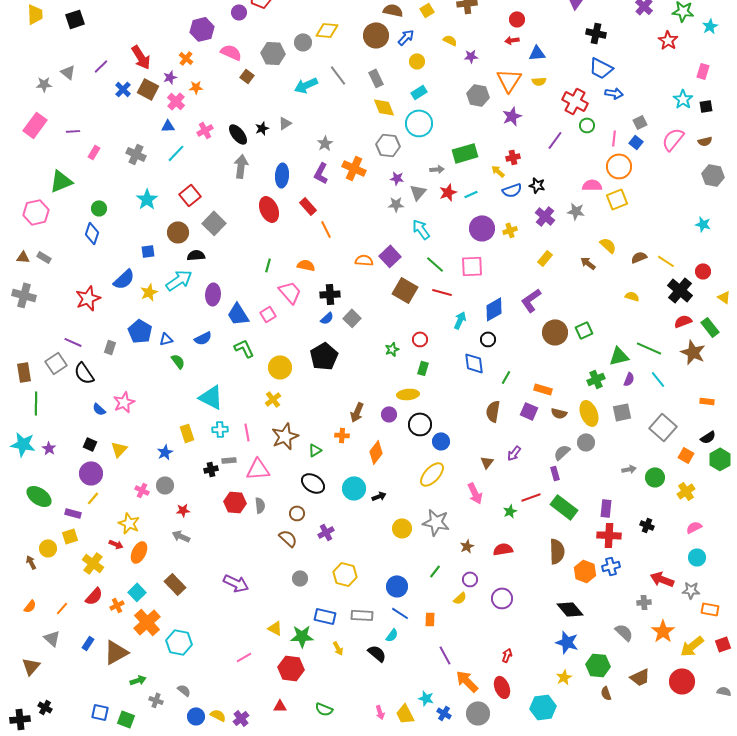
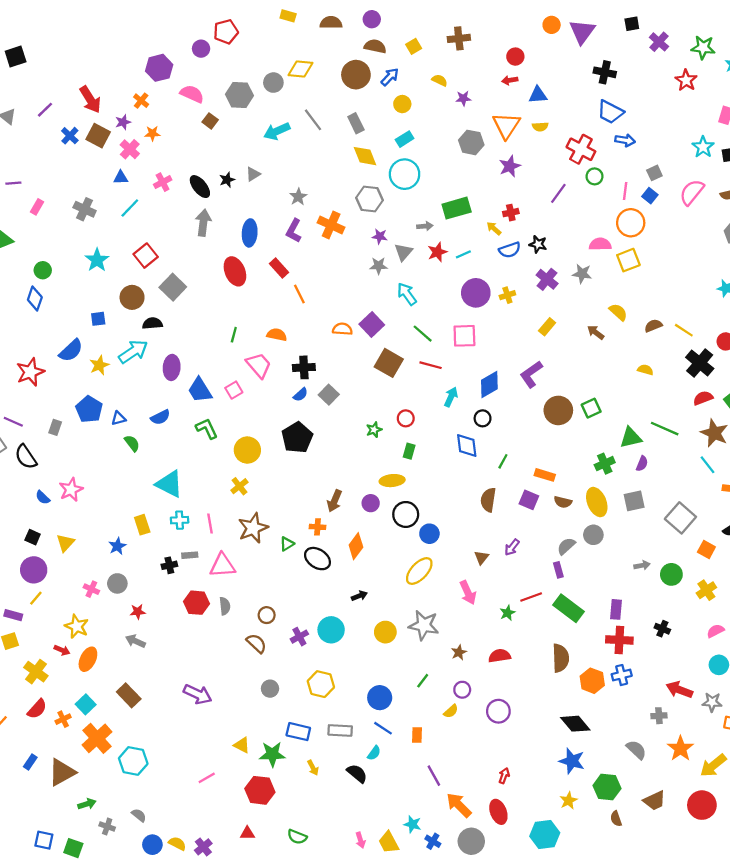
cyan line: (658, 379) -> (708, 465), moved
black ellipse: (313, 483) -> (317, 559), moved
cyan circle: (354, 488) -> (331, 630), moved

